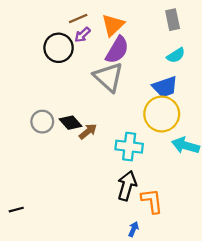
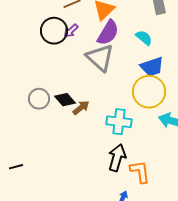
purple arrow: (82, 35) -> (71, 31), moved
cyan semicircle: (176, 55) -> (144, 38), moved, turned -108
black line: (16, 210) -> (16, 167), moved

